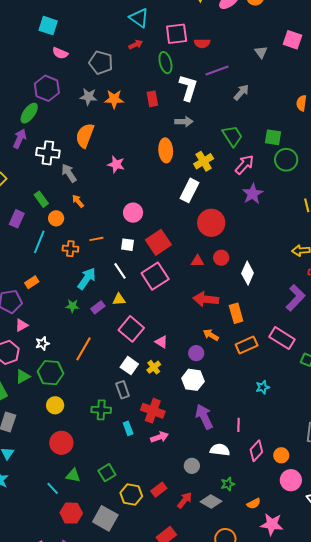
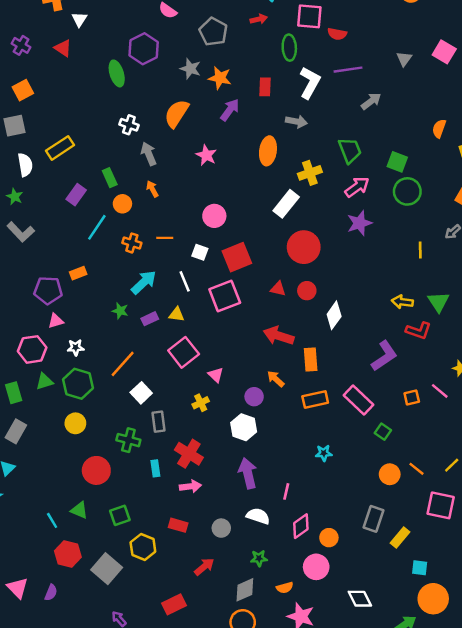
green ellipse: (29, 113) -> (117, 73), turned -65
purple arrow: (20, 139) -> (230, 110), moved
white cross: (48, 153) -> (129, 125), size x0.7
white square: (129, 366) -> (141, 393), moved
red circle: (61, 443) -> (96, 470), moved
pink circle: (291, 480) -> (316, 567), moved
red rectangle: (159, 490) -> (178, 525), moved, turned 42
gray diamond: (211, 502) -> (245, 590), moved, turned -65

